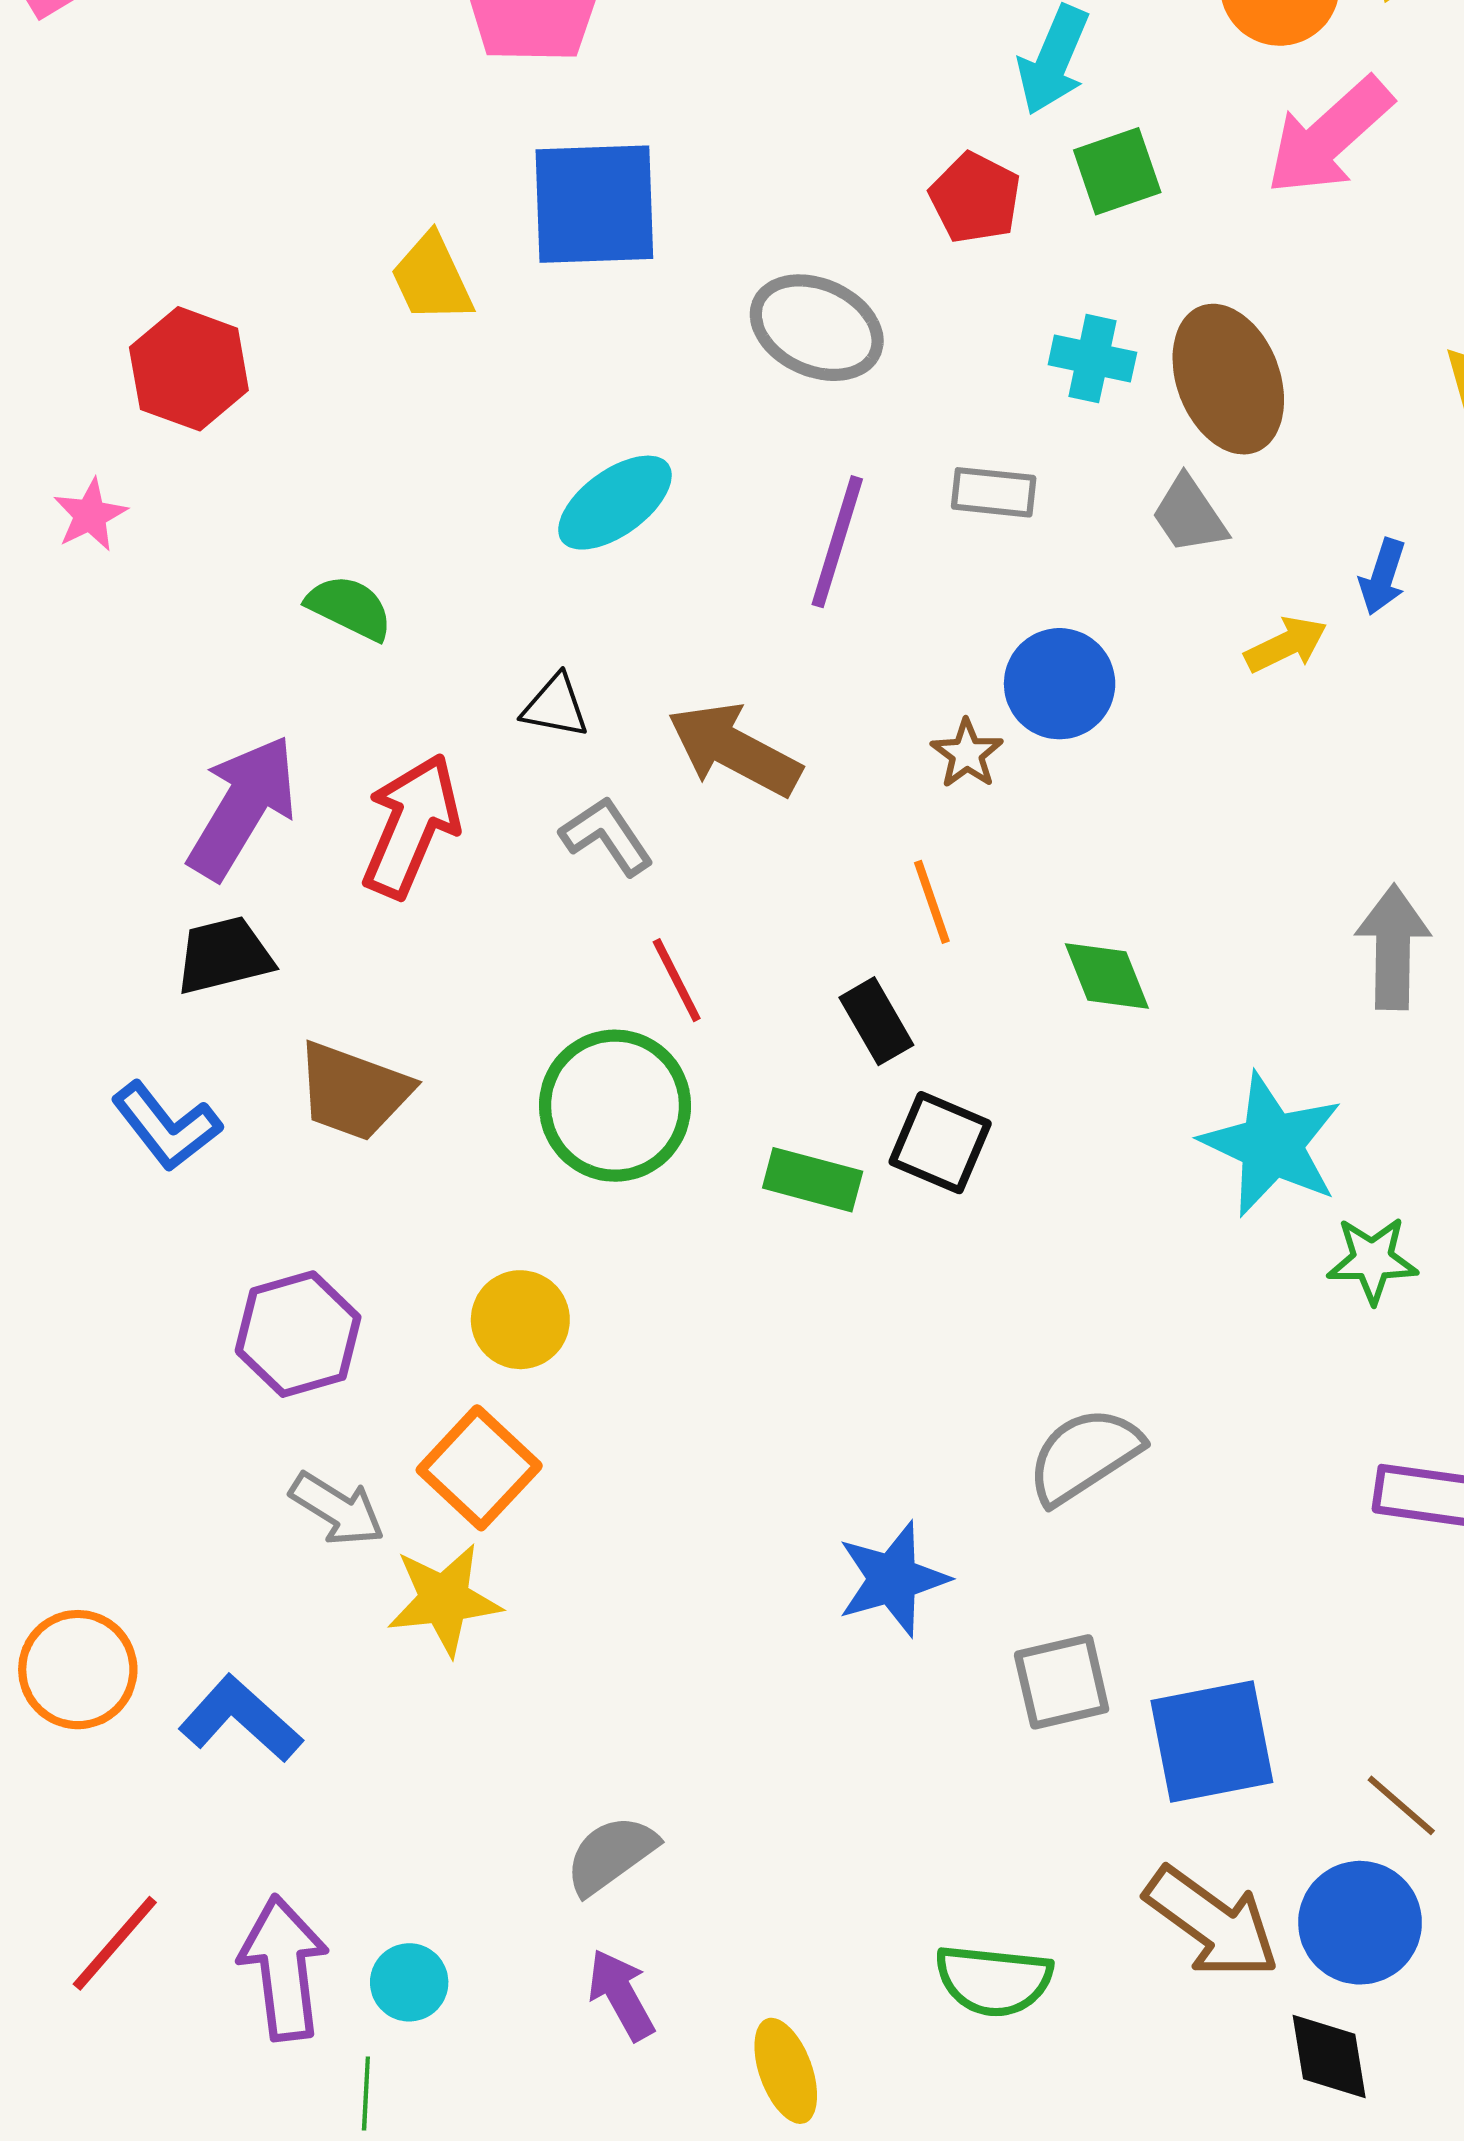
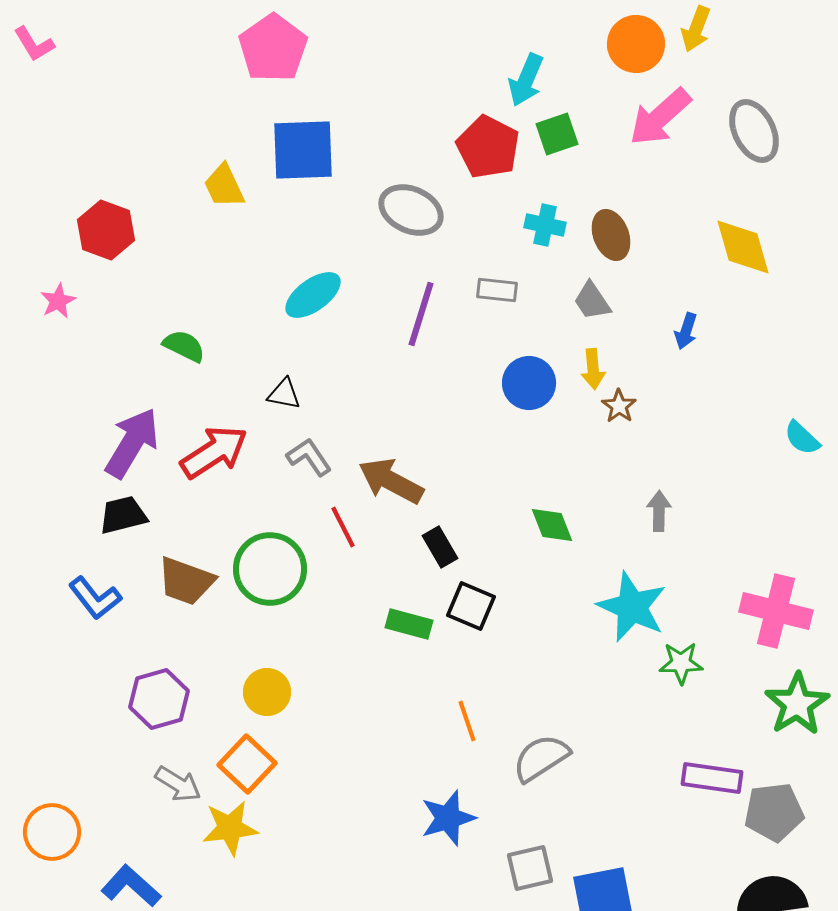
red pentagon: (975, 198) -> (488, 147), size x1.4
brown ellipse: (1228, 379) -> (611, 235), size x0.7
yellow arrow: (1286, 645) -> (593, 369), moved, turned 111
brown arrow: (734, 750) -> (391, 481), moved
brown star: (967, 754) -> (619, 406), moved
red arrow: (411, 826) -> (214, 452), turned 34
orange line: (932, 902) -> (467, 721), moved
gray arrow: (1393, 947) -> (659, 511), moved, size x0.7
green circle: (615, 1106) -> (270, 569), moved
orange circle: (78, 1670) -> (52, 832), moved

